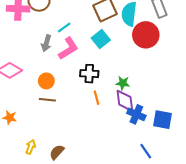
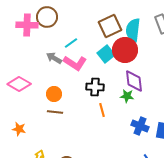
red circle: (146, 35) -> (125, 50), moved
gray arrow: (46, 43) -> (54, 58), turned 105
pink L-shape: (68, 48) -> (75, 63), turned 65
purple diamond: (125, 101) -> (134, 81), moved

